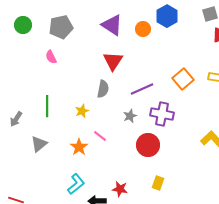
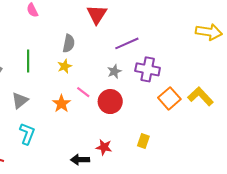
orange square: (183, 79) -> (169, 98), moved
gray semicircle: (103, 89) -> (69, 43), moved
red circle: (148, 145) -> (110, 102), moved
cyan L-shape: (76, 184) -> (27, 134), moved, turned -30

